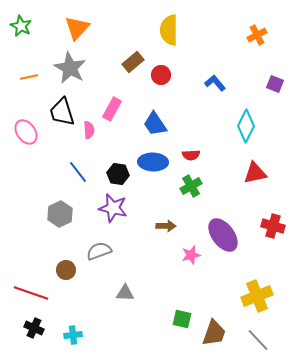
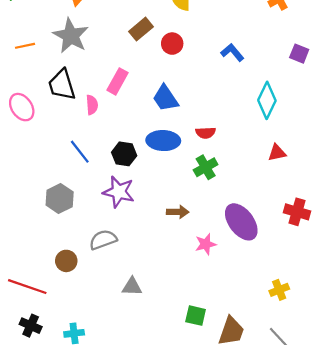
red triangle: (255, 173) -> (277, 153), size x0.7
yellow cross: (257, 296) -> (279, 290), size x0.6

